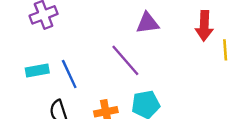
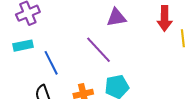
cyan rectangle: (37, 71) -> (23, 46), moved

